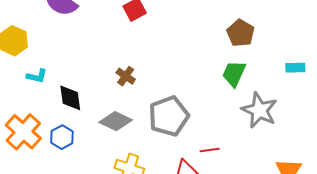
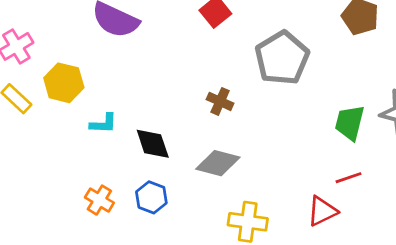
green trapezoid: (234, 74) -> (350, 123), moved
gray pentagon: (169, 116) -> (282, 58), moved
orange cross: (23, 132) -> (99, 200), size x0.6

